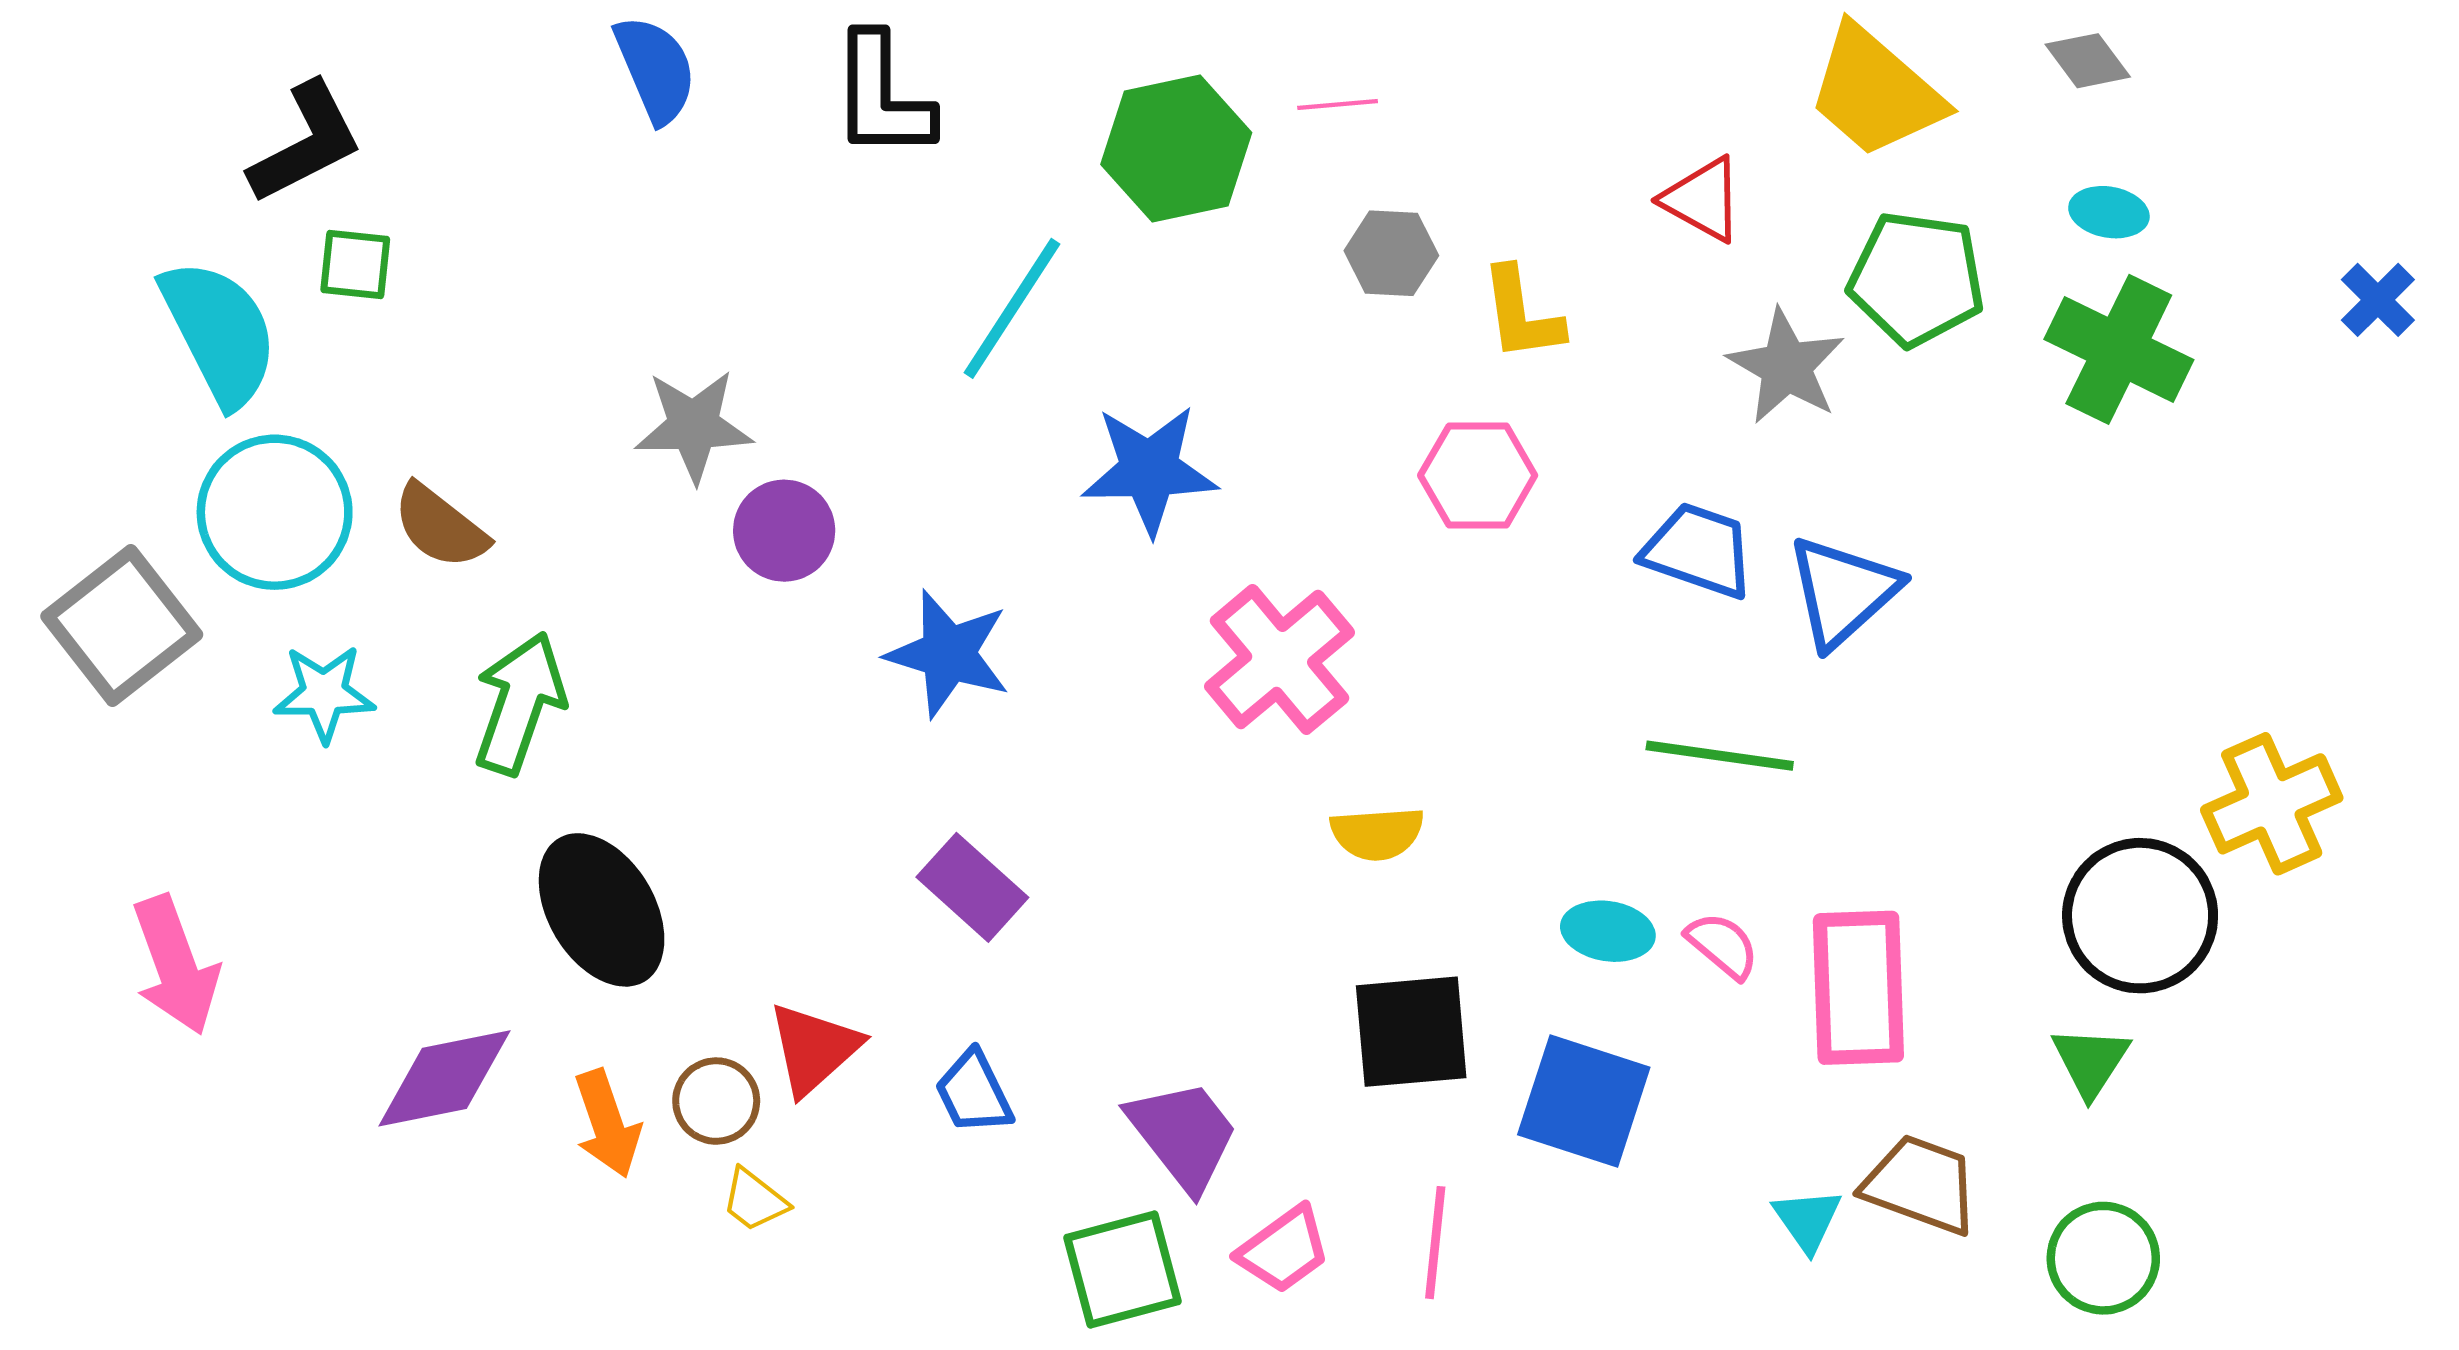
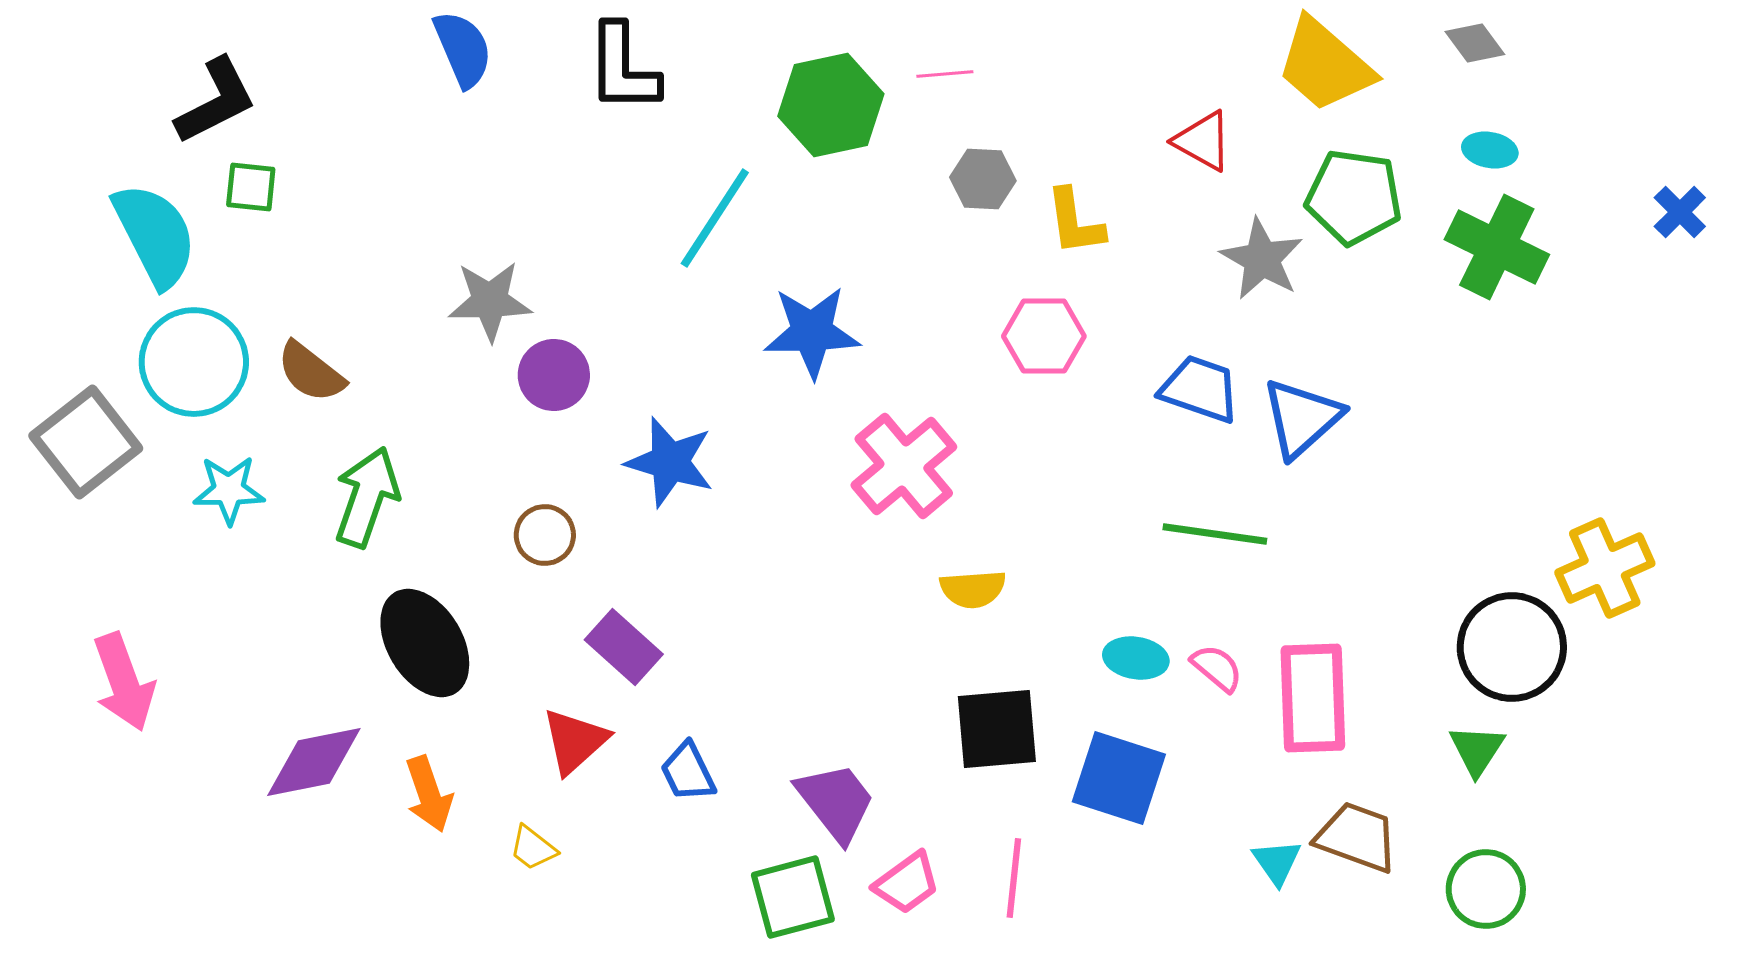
purple rectangle: (972, 887) -> (624, 647), moved
brown circle: (716, 1101) -> (545, 535), moved

